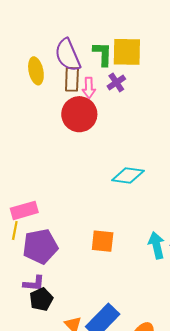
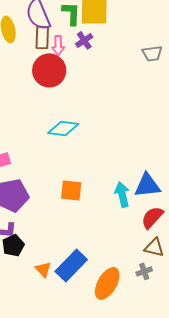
cyan diamond: (128, 176) -> (63, 128), moved

